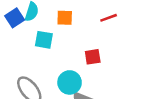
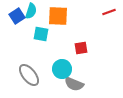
orange square: (65, 18) -> (58, 16), size x1.5
red line: (109, 18) -> (109, 12), moved

